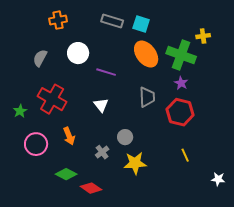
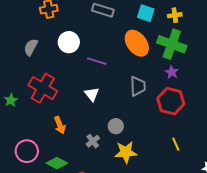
cyan square: (141, 24) -> (146, 13), moved
yellow cross: (203, 36) -> (175, 15), moved
pink circle: (36, 144) -> (27, 151), moved

